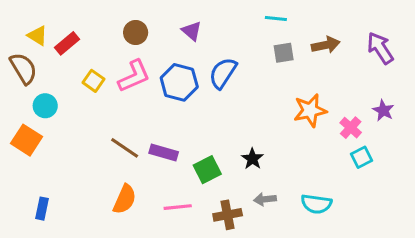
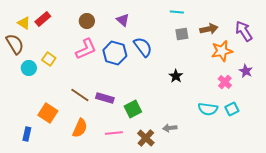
red rectangle: (67, 43) -> (43, 19), moved
blue semicircle: (223, 73) -> (143, 47), turned 110
yellow square: (94, 81) -> (49, 59), moved
orange star: (310, 110) -> (222, 51), moved
orange square: (26, 140) -> (48, 113), moved
cyan square: (362, 157) -> (232, 109), moved
black star: (252, 159) -> (176, 76), moved
cyan semicircle: (316, 204) -> (208, 109), moved
brown cross: (228, 215) -> (146, 138), turned -36

